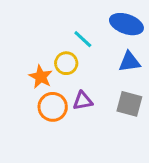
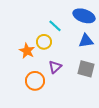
purple triangle: (83, 101) -> (55, 67), turned -32
orange circle: (53, 107) -> (35, 81), moved

